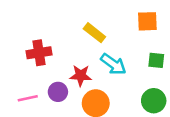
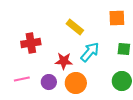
cyan arrow: (113, 64) -> (90, 52), turned -85
purple circle: (58, 92) -> (49, 82), moved

